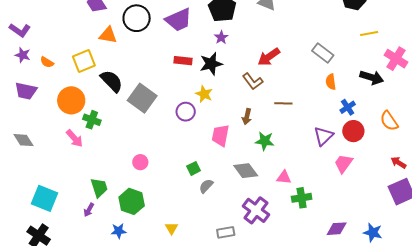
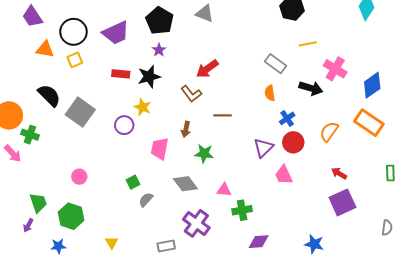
gray rectangle: (323, 53) -> (275, 64), moved
yellow square: (84, 61) -> (75, 60), moved, size x0.7
orange semicircle: (389, 121) -> (329, 132), turned 70
pink trapezoid: (343, 163) -> (284, 175), turned -60
purple diamond: (337, 229) -> (259, 242), moved

